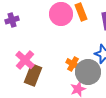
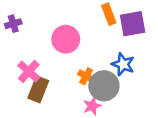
orange rectangle: (81, 12) -> (109, 14), moved
pink circle: (61, 14) -> (66, 39), moved

